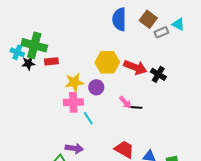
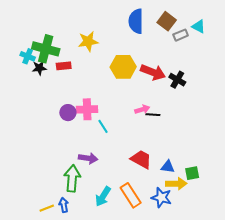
yellow star: (74, 82) -> (88, 41), moved
purple circle: (96, 87) -> (68, 113), moved
pink arrow: (125, 102) -> (142, 109), turned -64

